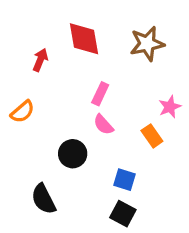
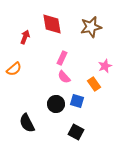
black circle: (73, 154) -> (56, 104), moved
blue square: (124, 180) -> (77, 101), moved

